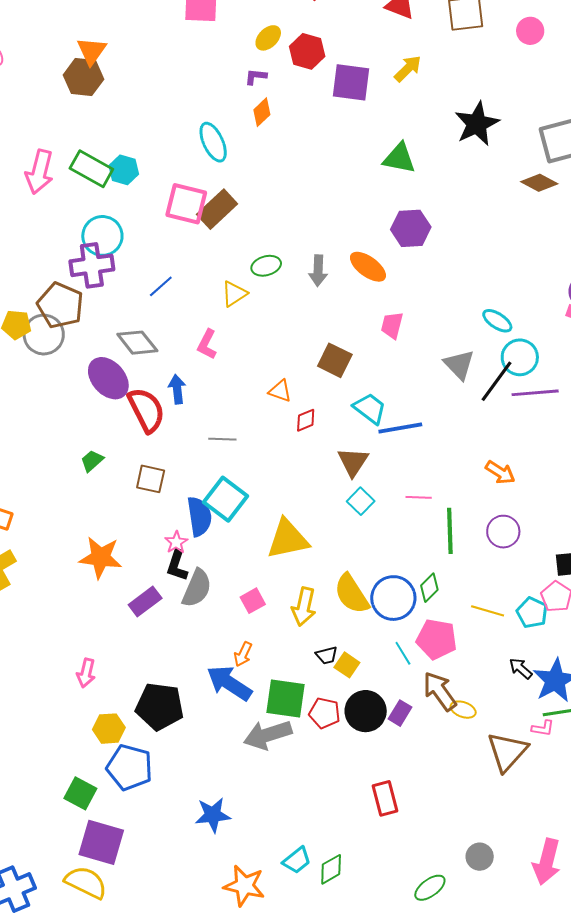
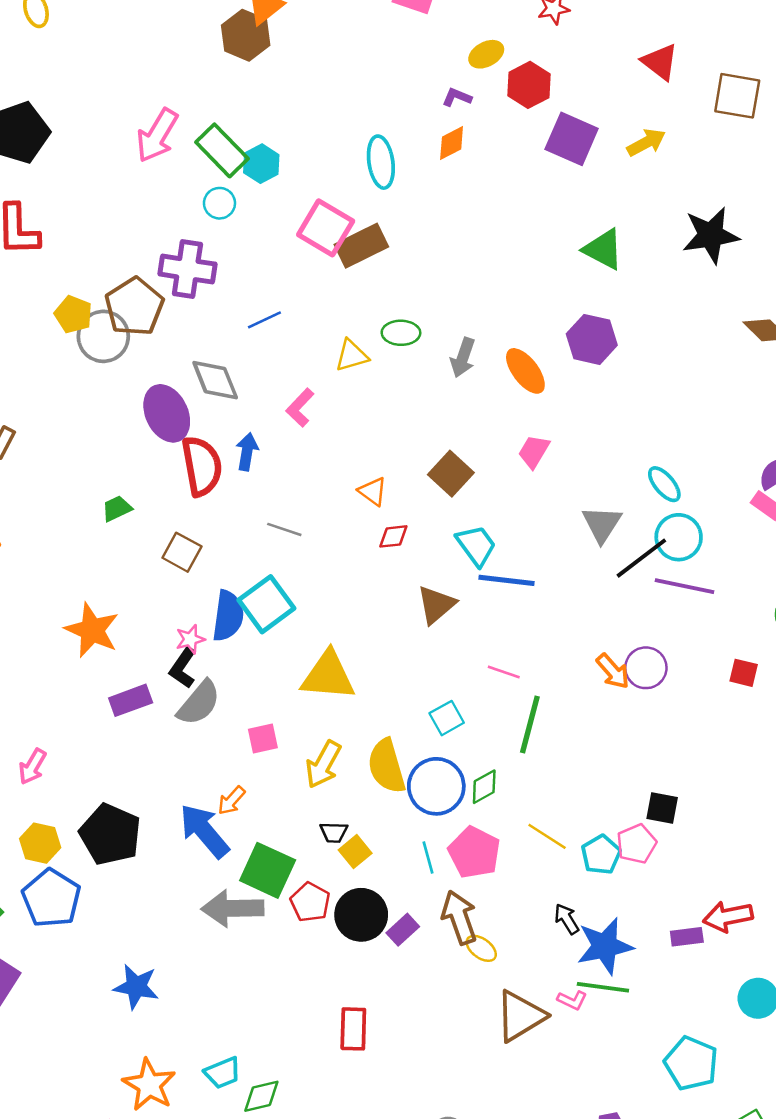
cyan circle: (102, 236) -> (219, 203), moved, size x0.6
cyan square: (361, 501) -> (447, 718), moved
purple circle: (503, 532) -> (646, 668), moved

